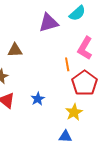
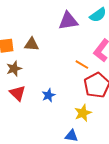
orange line: (67, 64) -> (82, 65), turned -56

